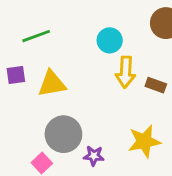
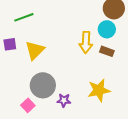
cyan circle: (110, 40) -> (107, 29), moved
yellow triangle: (52, 84) -> (35, 50), turned -35

